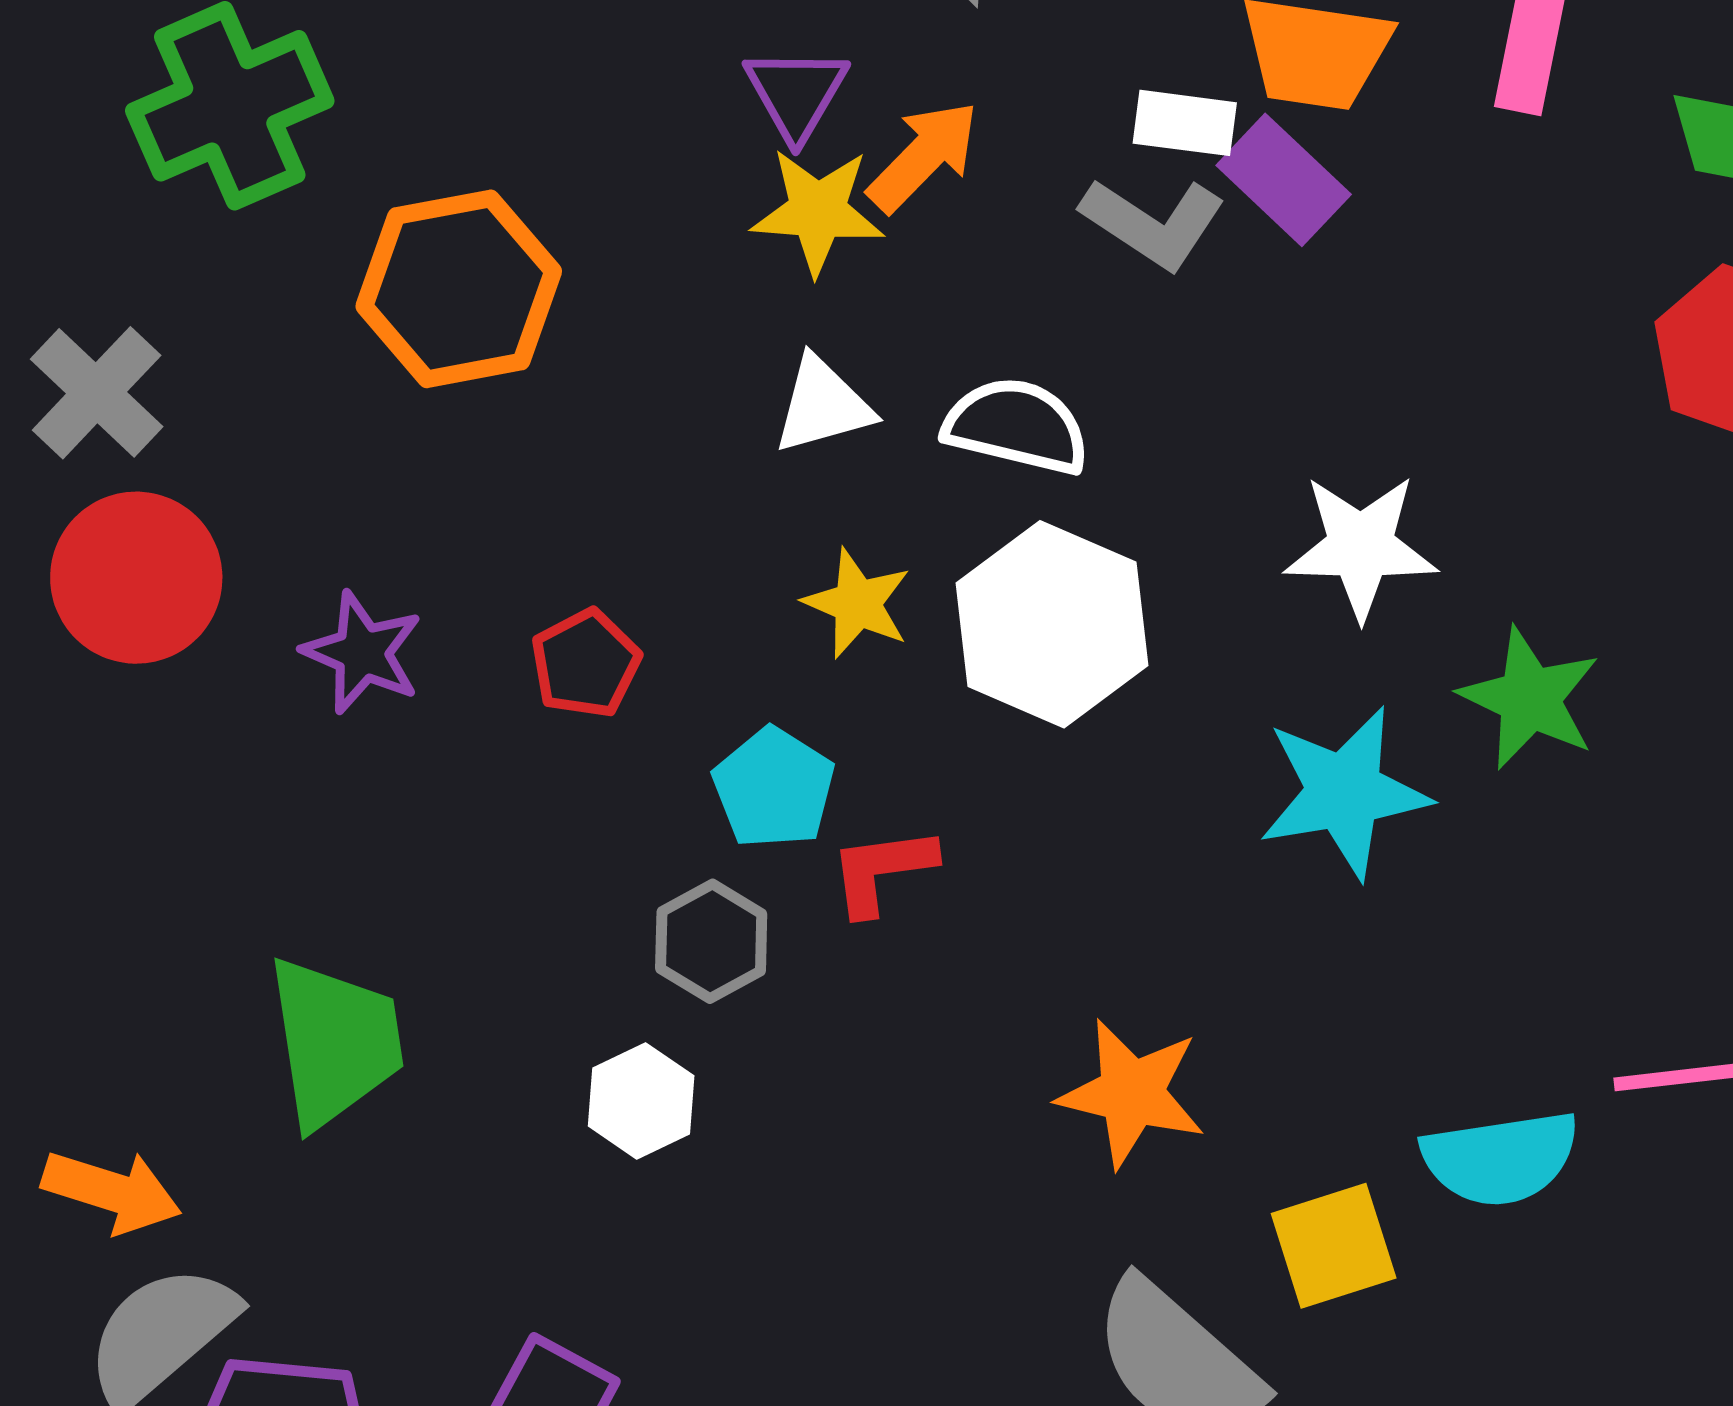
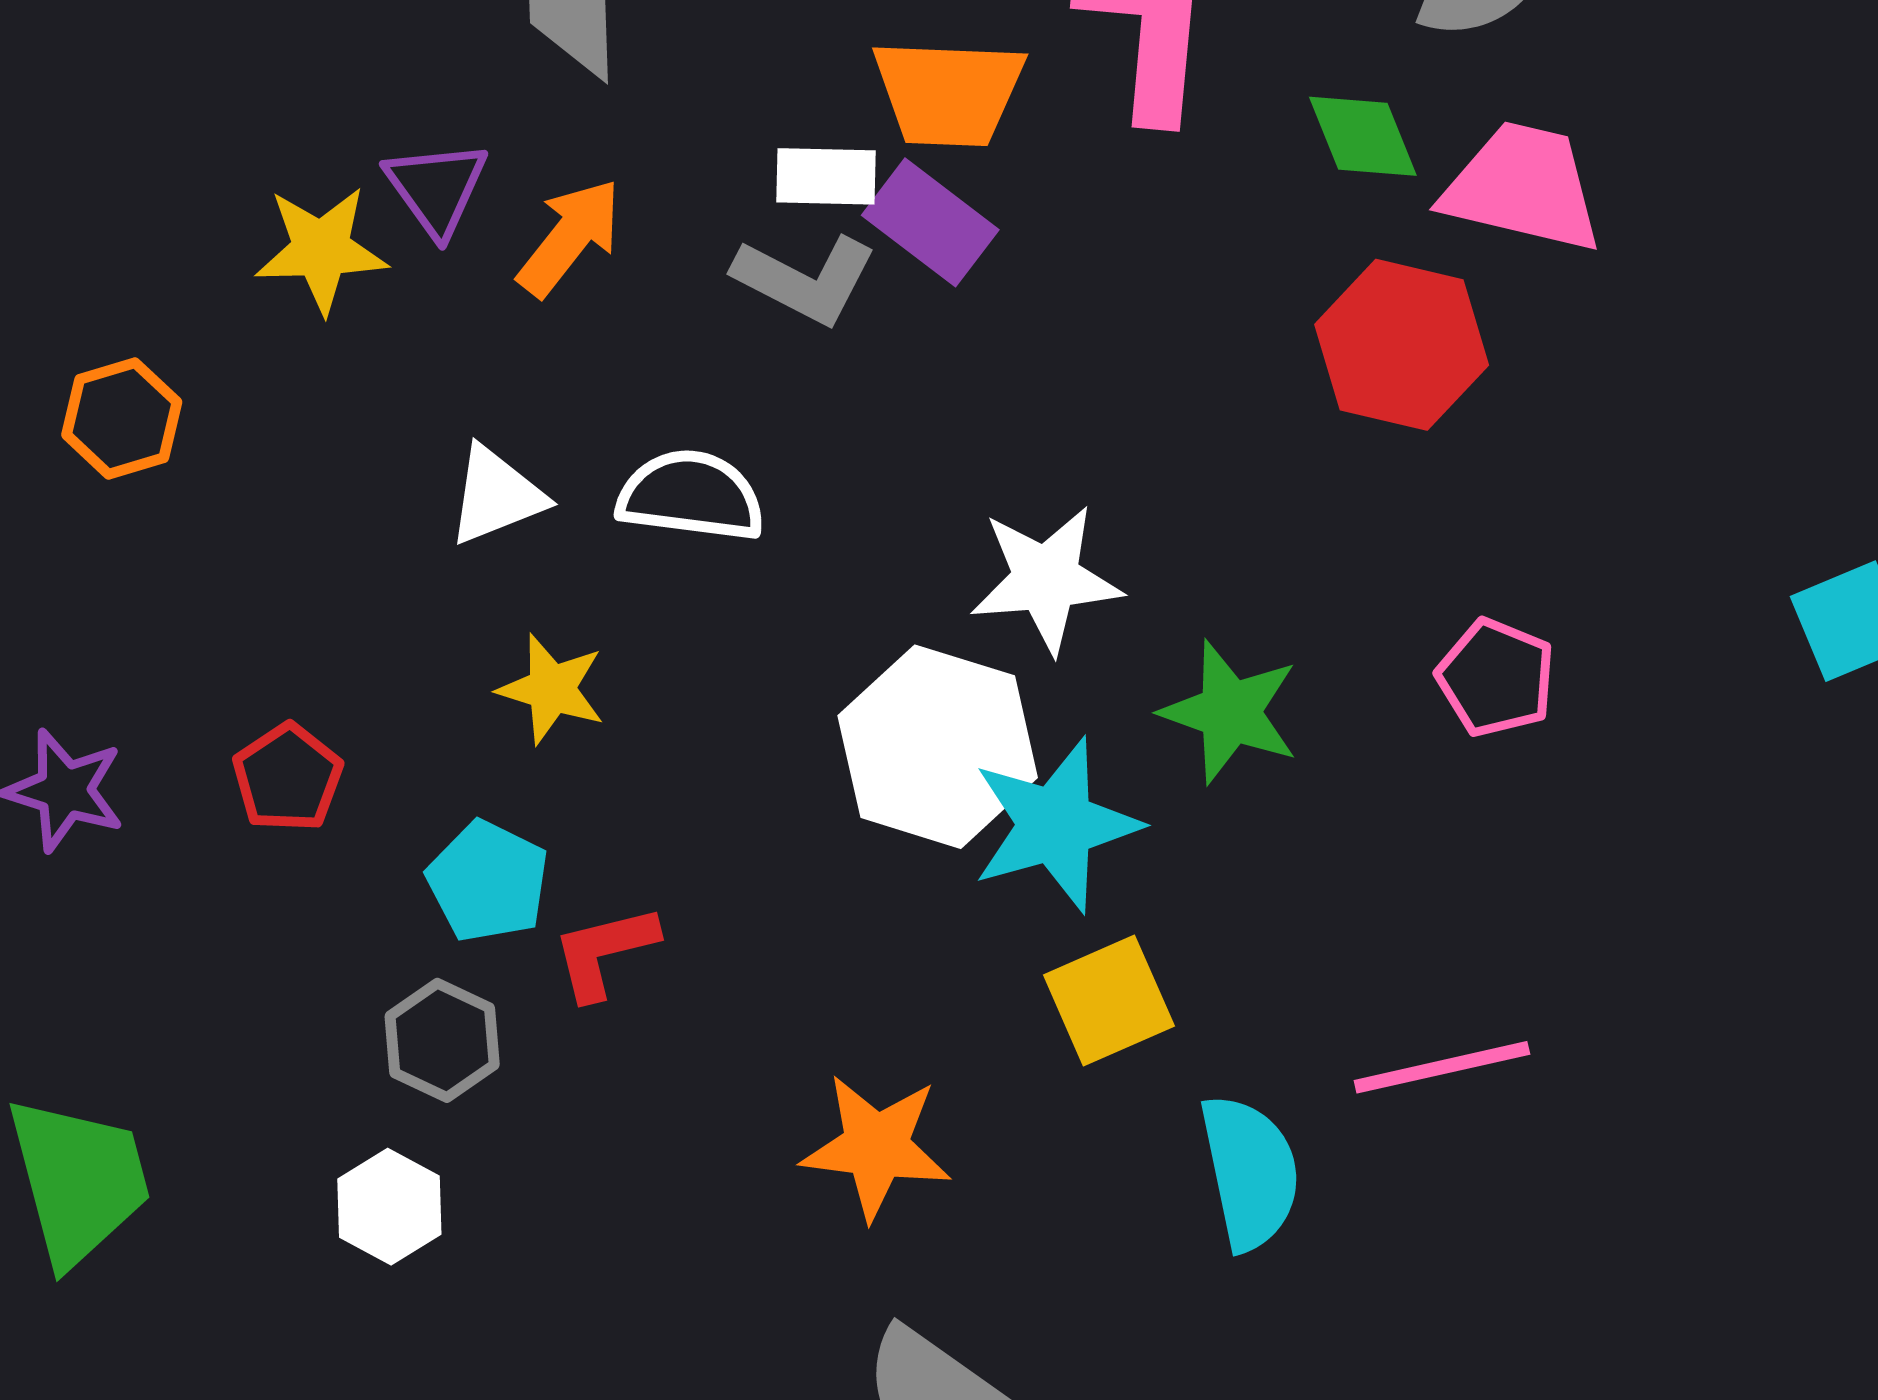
yellow star: (818, 211) -> (321, 249), moved
orange hexagon: (459, 289) -> (122, 418), size x0.6
white hexagon: (1052, 624) -> (938, 747), moved
cyan semicircle: (1500, 1158) -> (1250, 1172), turned -87
yellow square: (1334, 1246) -> (1109, 1000), moved

